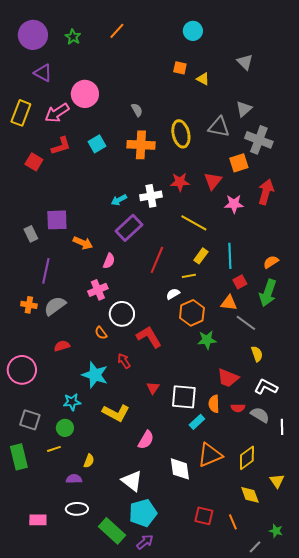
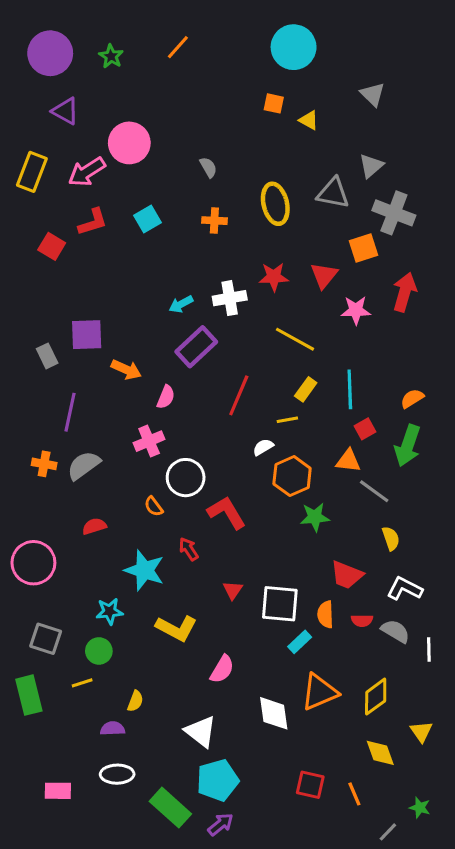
cyan circle: (193, 31) -> (294, 47), size x1.5
orange cross: (141, 145) -> (214, 221), size x0.6

